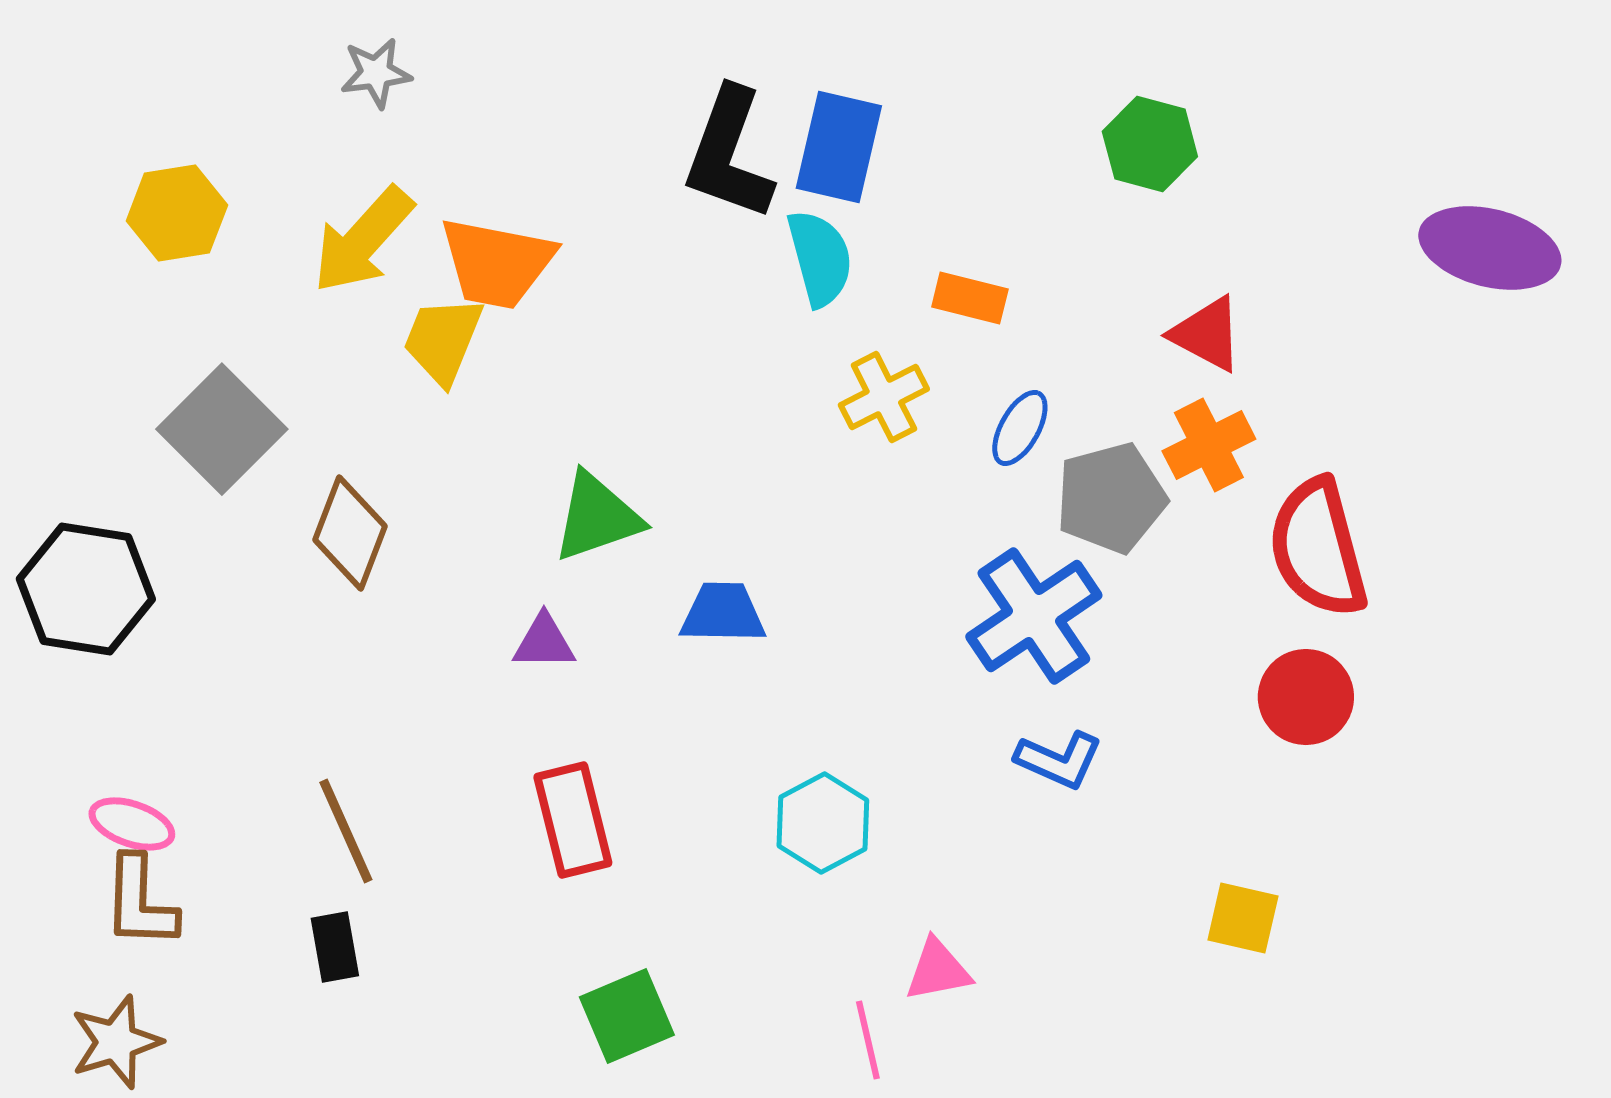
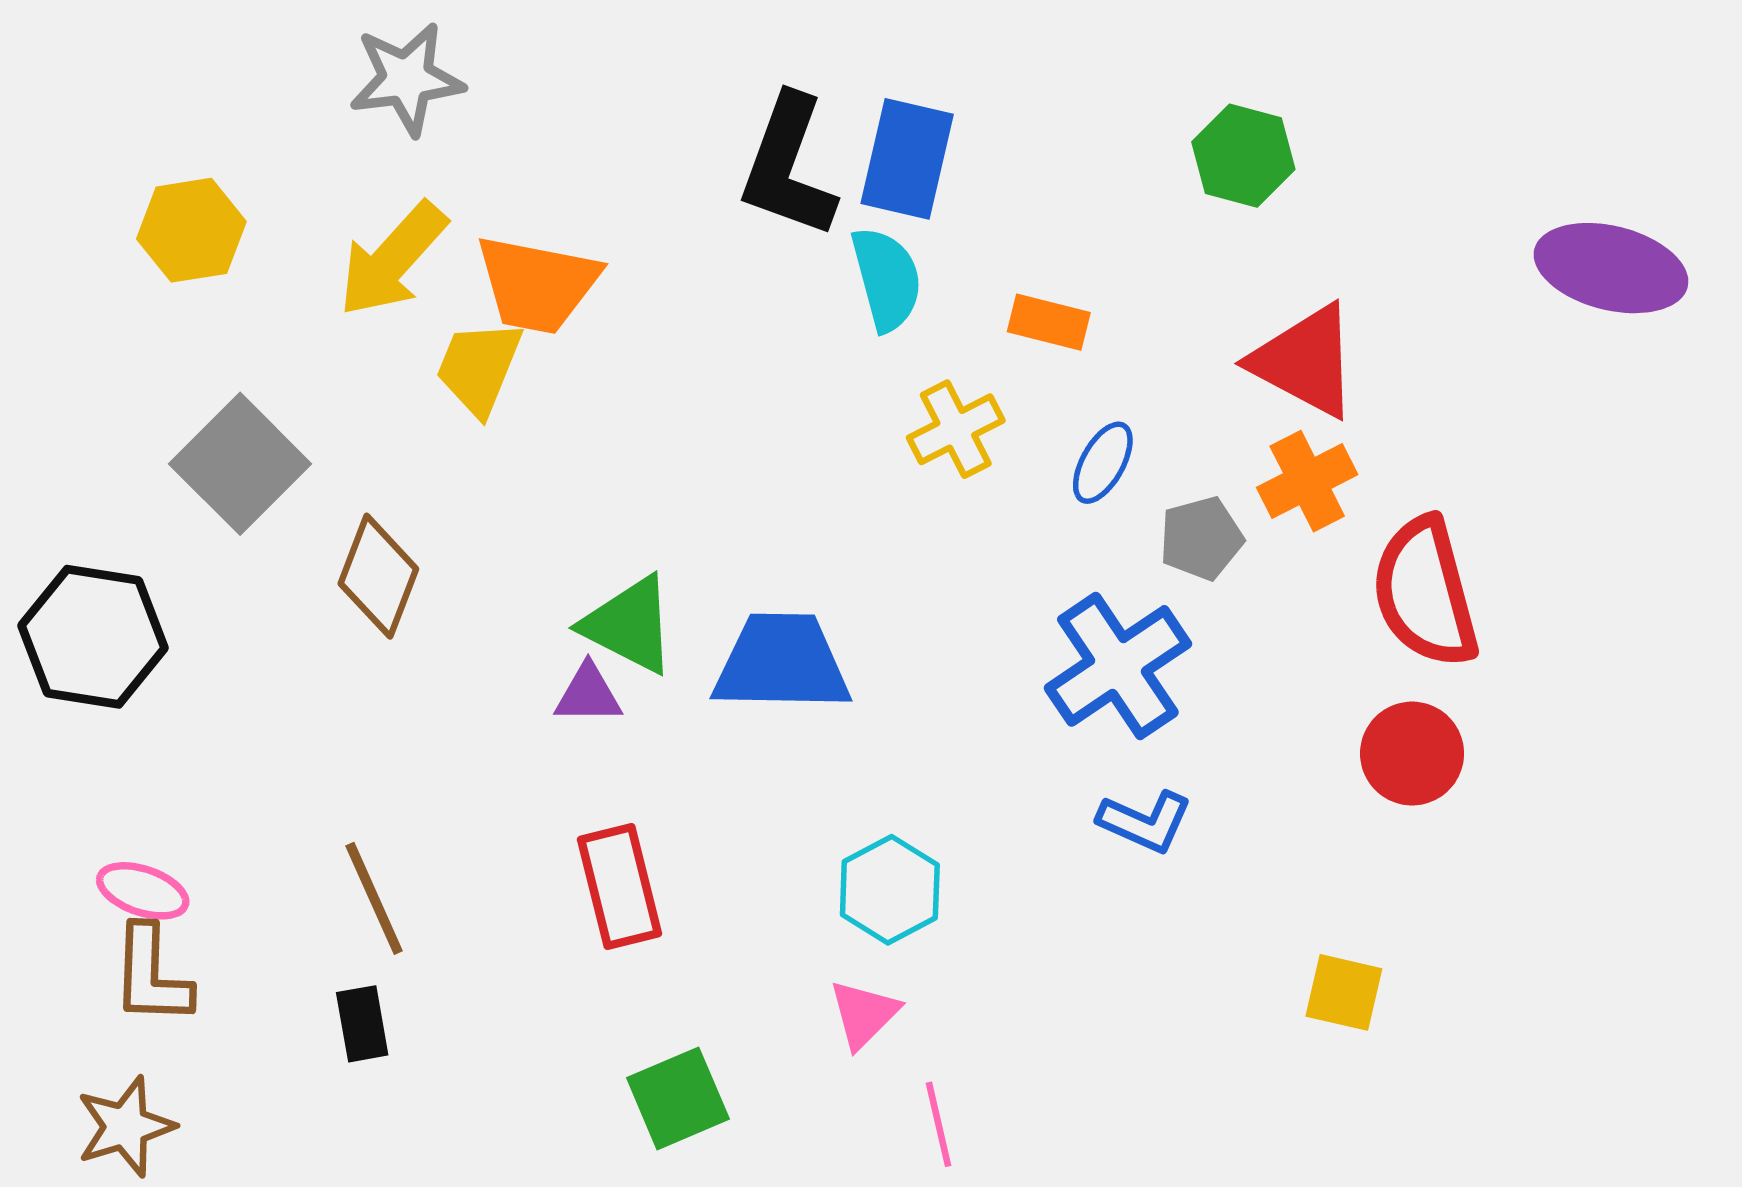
gray star: (376, 73) -> (407, 79), size x1.5
red triangle: (1207, 334) -> (1305, 361), size x1.4
gray pentagon: (1111, 498) -> (1201, 538), size x0.7
green triangle: (597, 517) -> (629, 625), moved, turned 46
blue trapezoid: (723, 613) -> (782, 663), size x1.5
pink triangle: (938, 970) -> (864, 1014), moved, turned -34

